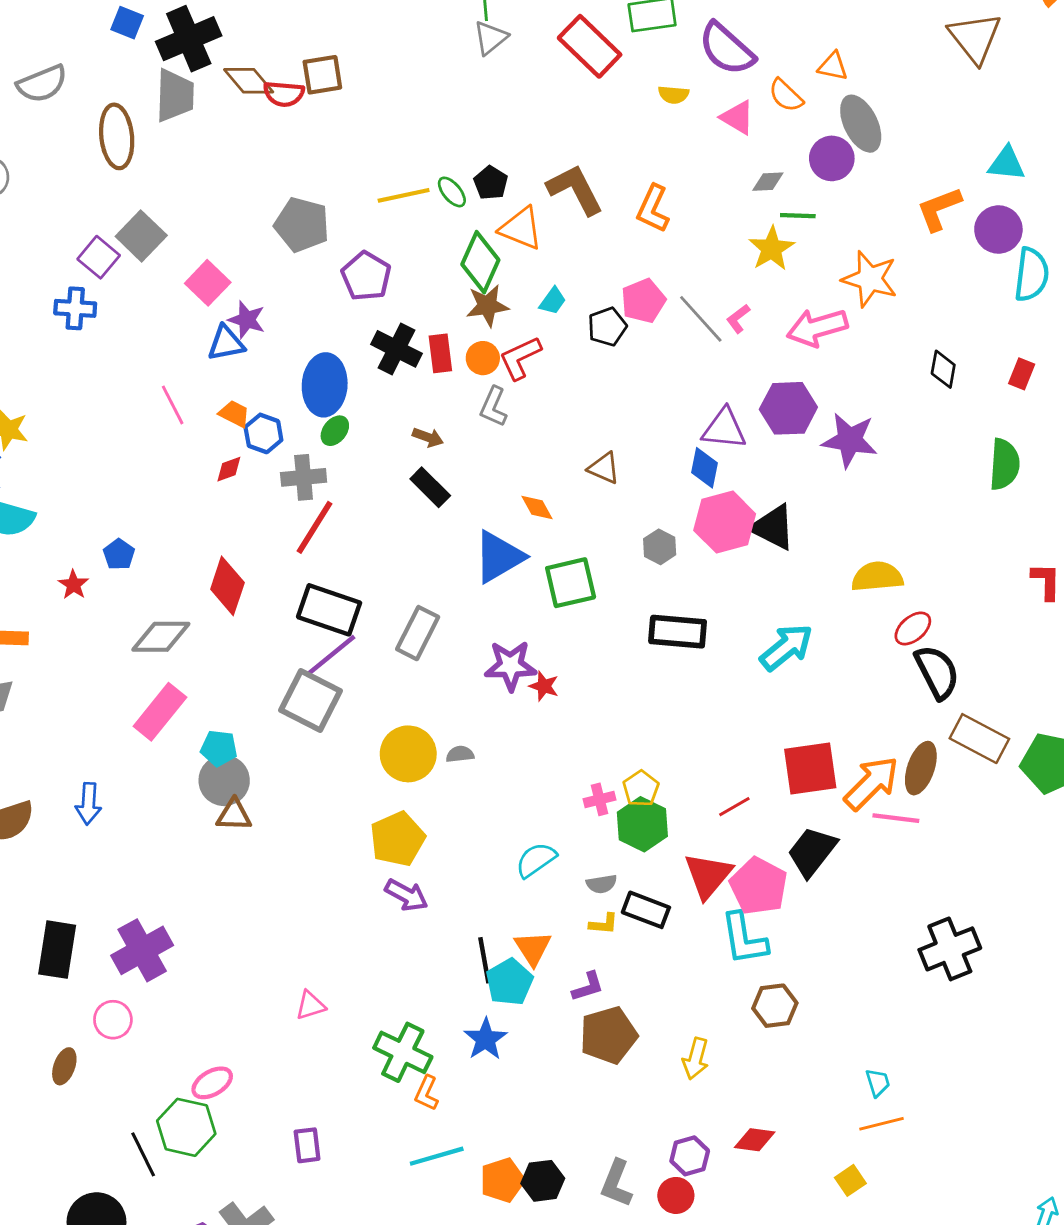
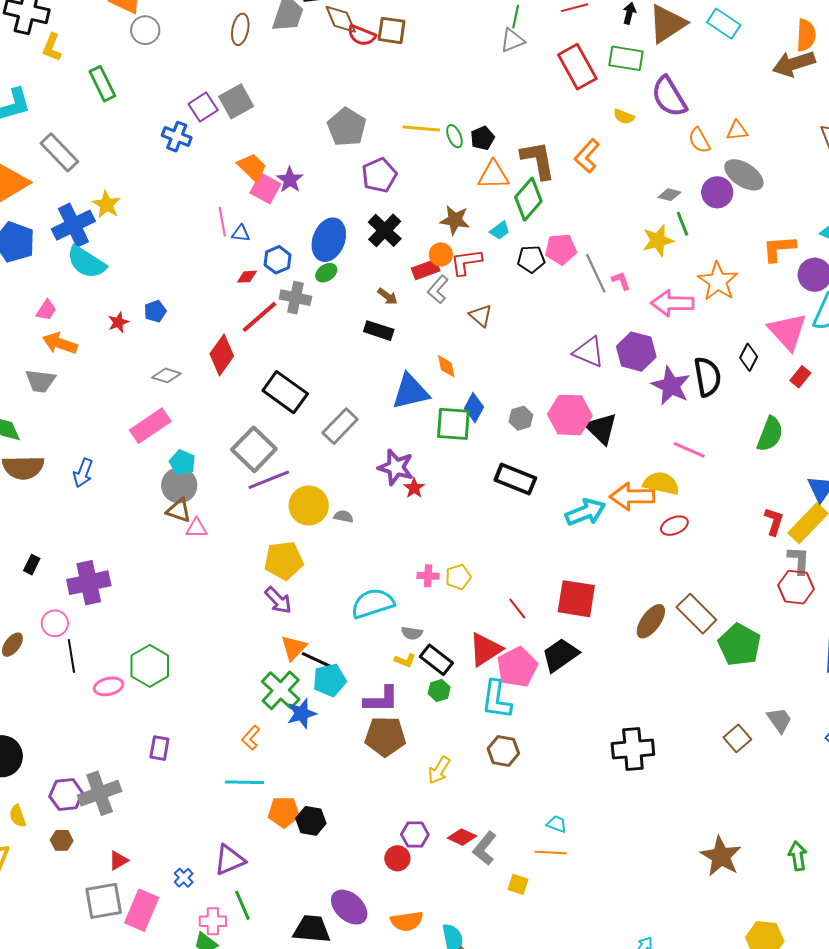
orange triangle: (833, 66) -> (737, 130), turned -35
pink triangle: (738, 117) -> (788, 331), moved, size x1.6
gray ellipse: (861, 124) -> (744, 175), turned -48
brown ellipse: (117, 136) -> (240, 29), size x0.7
orange L-shape: (653, 209) -> (587, 156), moved
green line: (798, 216) -> (683, 224), turned 50
orange triangle: (521, 228) -> (493, 175), turned -40
green diamond: (480, 262) -> (528, 199), moved
pink square: (208, 283) -> (265, 188), moved, turned -32
pink L-shape: (738, 319) -> (621, 281), turned 90
blue triangle: (226, 343) -> (241, 233), moved, size x0.7
red rectangle: (440, 353) -> (426, 269), moved, turned 60
orange trapezoid: (234, 414) -> (252, 167), moved, size x1.4
brown triangle: (604, 468) -> (481, 316), moved
blue diamond: (705, 468) -> (474, 408), moved
black rectangle: (430, 487) -> (379, 331), turned -44
red line: (314, 527) -> (259, 317), moved
gray diamond: (161, 637) -> (166, 375), size x0.7
purple line: (331, 656) -> (269, 480), moved
black semicircle: (937, 672) -> (707, 377), moved
orange arrow: (871, 783) -> (632, 496), moved, turned -153
red line: (734, 807) -> (517, 609), turned 65
pink line: (896, 818) -> (689, 450), moved
green hexagon: (642, 824) -> (439, 690), moved, size x0.6
cyan semicircle: (536, 860) -> (373, 603), size x1.4
orange triangle: (533, 948) -> (294, 648), moved
black rectangle: (57, 950) -> (32, 565), size x0.5
black line: (484, 960) -> (317, 660), turned -72
purple L-shape: (588, 987) -> (381, 700), size x1.5
pink triangle: (310, 1005) -> (196, 528), moved
green cross: (403, 1052) -> (281, 690), moved
cyan trapezoid: (878, 1083) -> (557, 824), turned -70
green hexagon: (186, 1127) -> (150, 666), moved
black line: (143, 1154) -> (71, 656), moved
yellow square: (850, 1180) -> (518, 884), turned 35
gray L-shape: (616, 1183) -> (485, 848), moved

